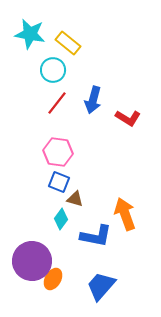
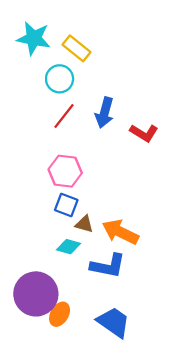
orange arrow: (125, 214) -> (120, 232), moved, turned -44
cyan diamond: (61, 219) -> (69, 247), turned 70
blue trapezoid: (101, 286) -> (114, 322), turned 84

